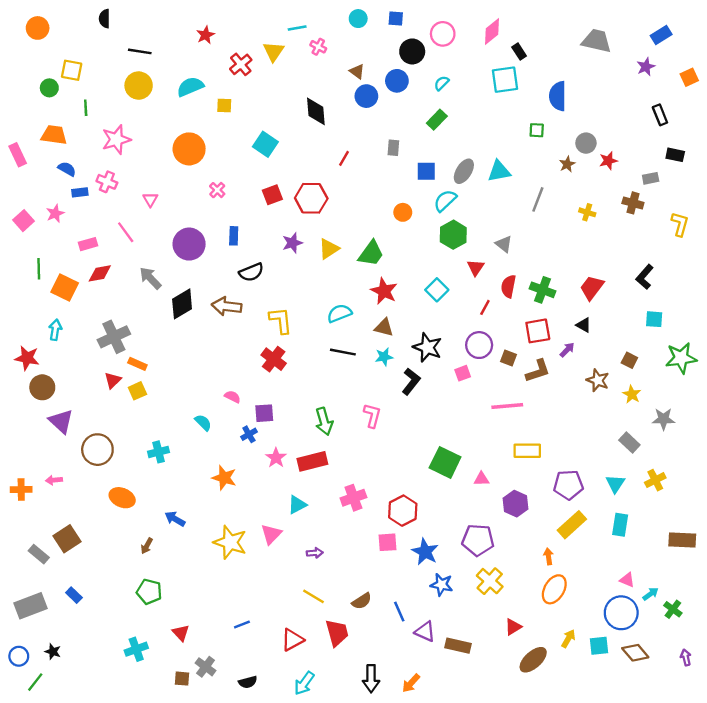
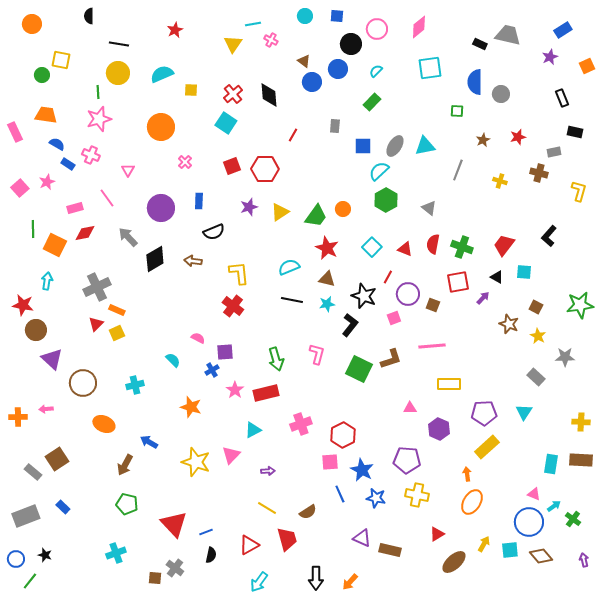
black rectangle: (519, 51) -> (480, 44), moved, turned -32
red cross: (241, 64) -> (233, 94), moved
green line: (86, 108) -> (98, 92), moved
gray circle: (586, 143) -> (501, 94), moved
blue rectangle: (80, 192) -> (68, 164), turned 40
orange circle: (403, 212) -> (343, 209), moved
red triangle: (476, 268) -> (405, 249), moved, turned -42
brown arrow: (227, 306) -> (193, 261), size x0.7
red line: (485, 307) -> (388, 277), moved
cyan square: (654, 319) -> (524, 272), moved
brown L-shape: (538, 371) -> (391, 359), moved
green square: (445, 462) -> (359, 369), moved
yellow cross: (655, 480) -> (581, 422), moved, turned 30
cyan rectangle: (620, 525) -> (551, 464), moved
brown arrow: (147, 546) -> (125, 465), size x1.5
yellow cross: (490, 581) -> (417, 495), turned -30
blue line: (399, 612) -> (340, 494), moved
red triangle: (181, 633) -> (174, 524), moved, size x1.8
black semicircle: (248, 682) -> (211, 555), moved, turned -63

